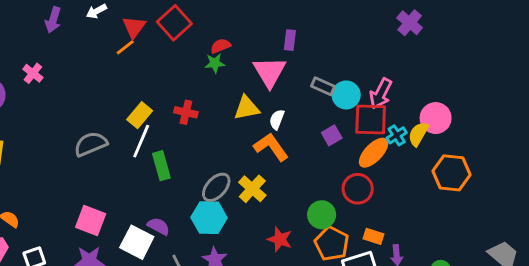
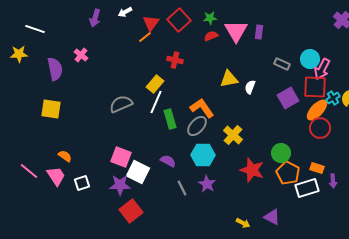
green star: (215, 63) -> (210, 18), moved
pink triangle: (270, 72) -> (236, 31), moved
cyan circle: (346, 95) -> (310, 59), moved
red cross: (186, 112) -> (175, 60), moved
purple square: (332, 135) -> (288, 98), size x1.5
orange L-shape: (271, 147) -> (202, 108), moved
gray ellipse: (216, 187) -> (197, 126), moved
red circle: (358, 189) -> (320, 128), moved
red star: (280, 239) -> (252, 170), size x1.4
white square: (137, 242) -> (138, 172), moved

